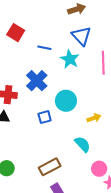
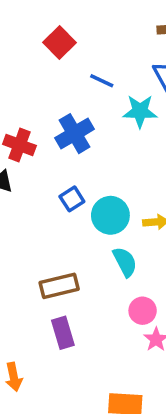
cyan star: (70, 59) -> (140, 111), turned 30
cyan circle: (66, 101) -> (110, 215), moved
blue square: (45, 117) -> (72, 199), turned -32

